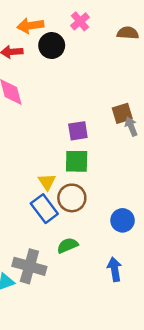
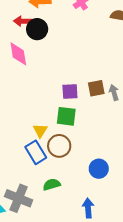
black circle: (52, 46) -> (37, 29), moved
brown square: (122, 113) -> (96, 88), moved

